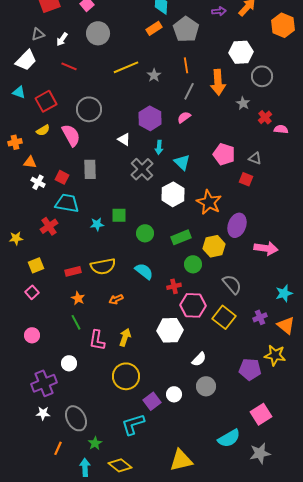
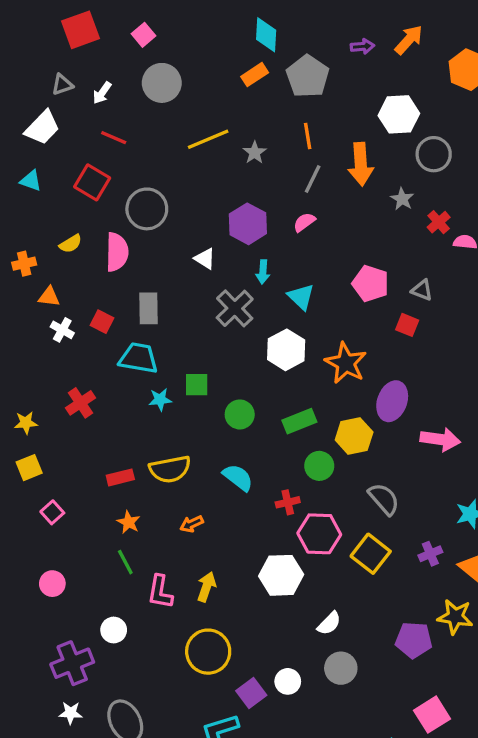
red square: (46, 101) -> (92, 182), moved, turned -30
pink semicircle: (71, 135) -> (117, 252), turned 30
cyan trapezoid: (67, 203) -> (139, 358), moved
yellow square: (36, 265) -> (29, 468), moved

